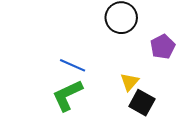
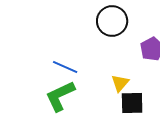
black square: (142, 103) -> (132, 103), turned -30

